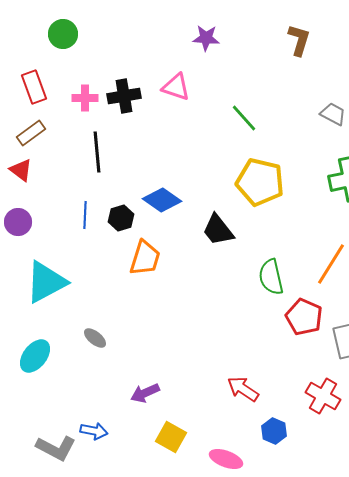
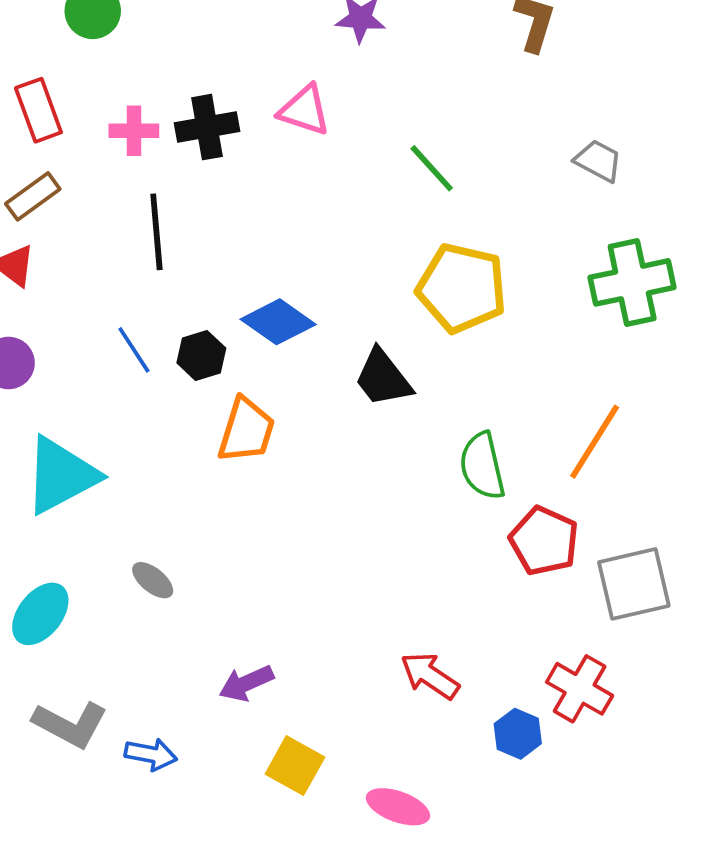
blue line: (85, 215) -> (134, 350), turned -36
blue hexagon: (274, 431) -> (518, 734), moved
gray L-shape: (56, 448) -> (70, 724), moved

